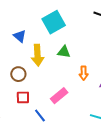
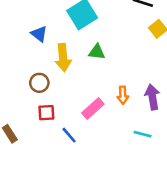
orange arrow: (84, 73) -> (123, 95), moved

